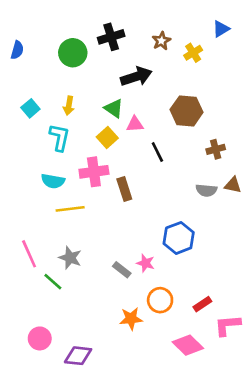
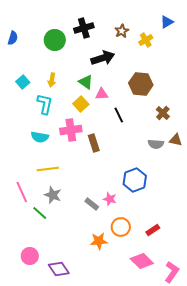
brown cross: (216, 149) -> (163, 113), turned -32
yellow line: (70, 209) -> (48, 169), moved
pink L-shape: (228, 325) -> (172, 272), moved, turned 130
purple diamond: (78, 356) -> (59, 269), turned 50

